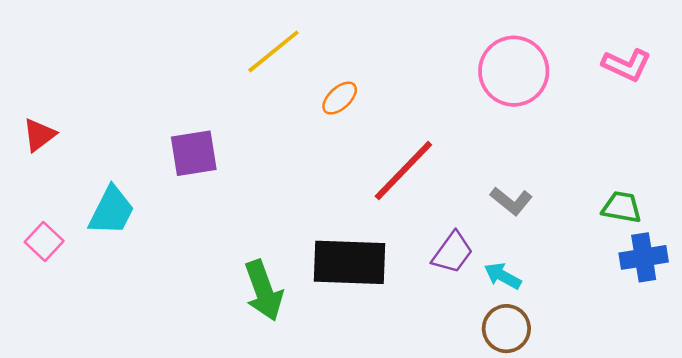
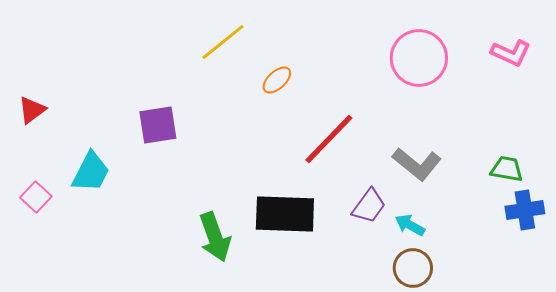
gray L-shape: (511, 201) -> (417, 164), size x1.4

